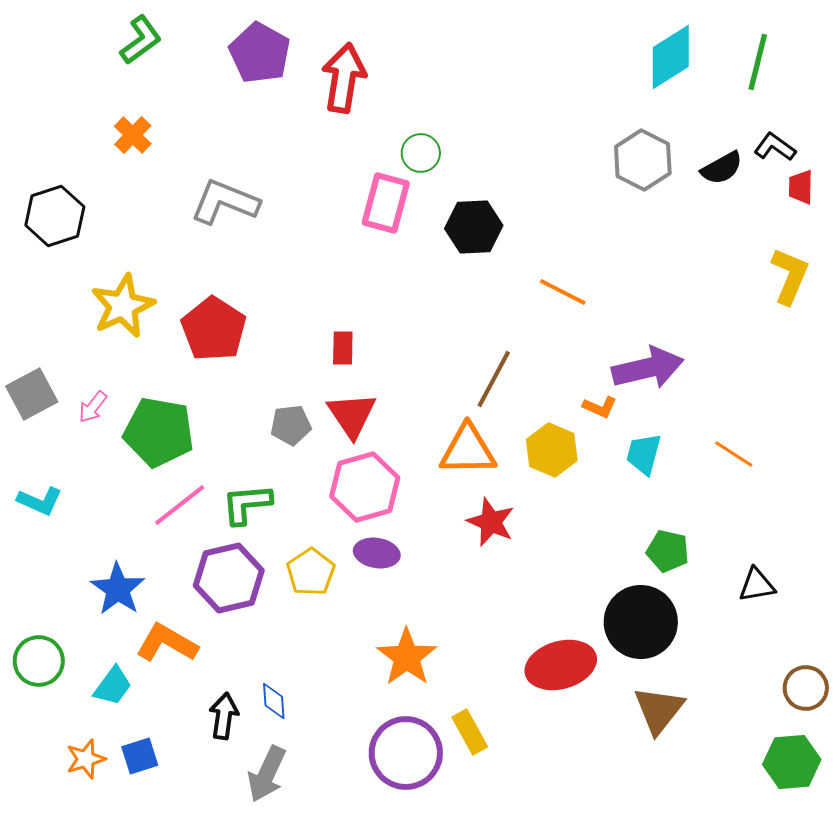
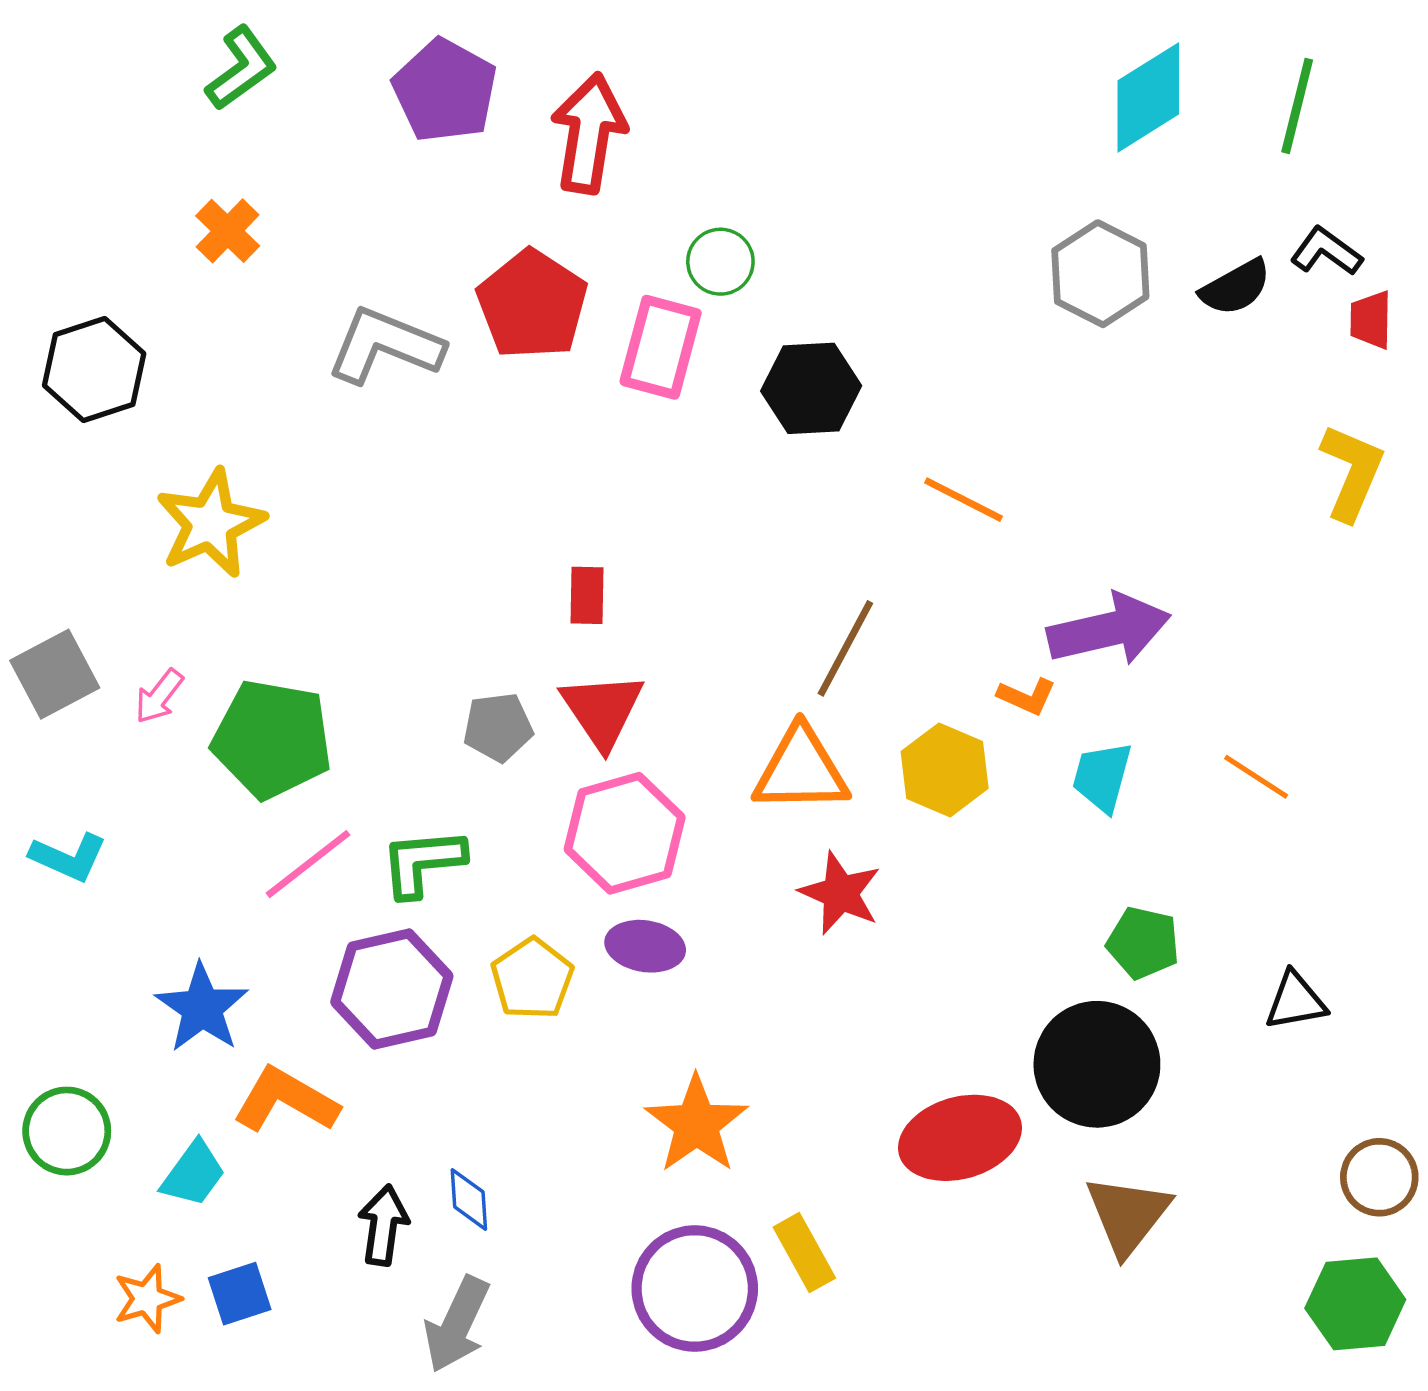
red pentagon: (214, 329) -> (532, 304), moved

